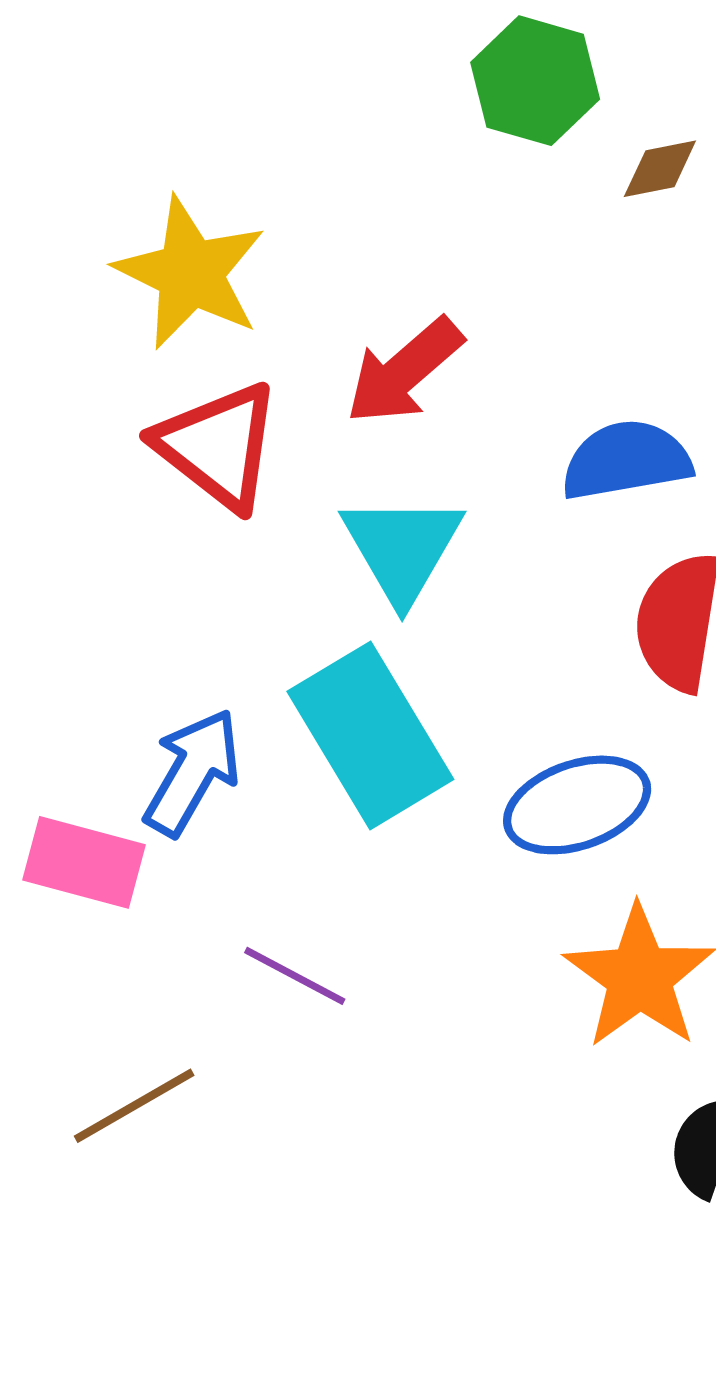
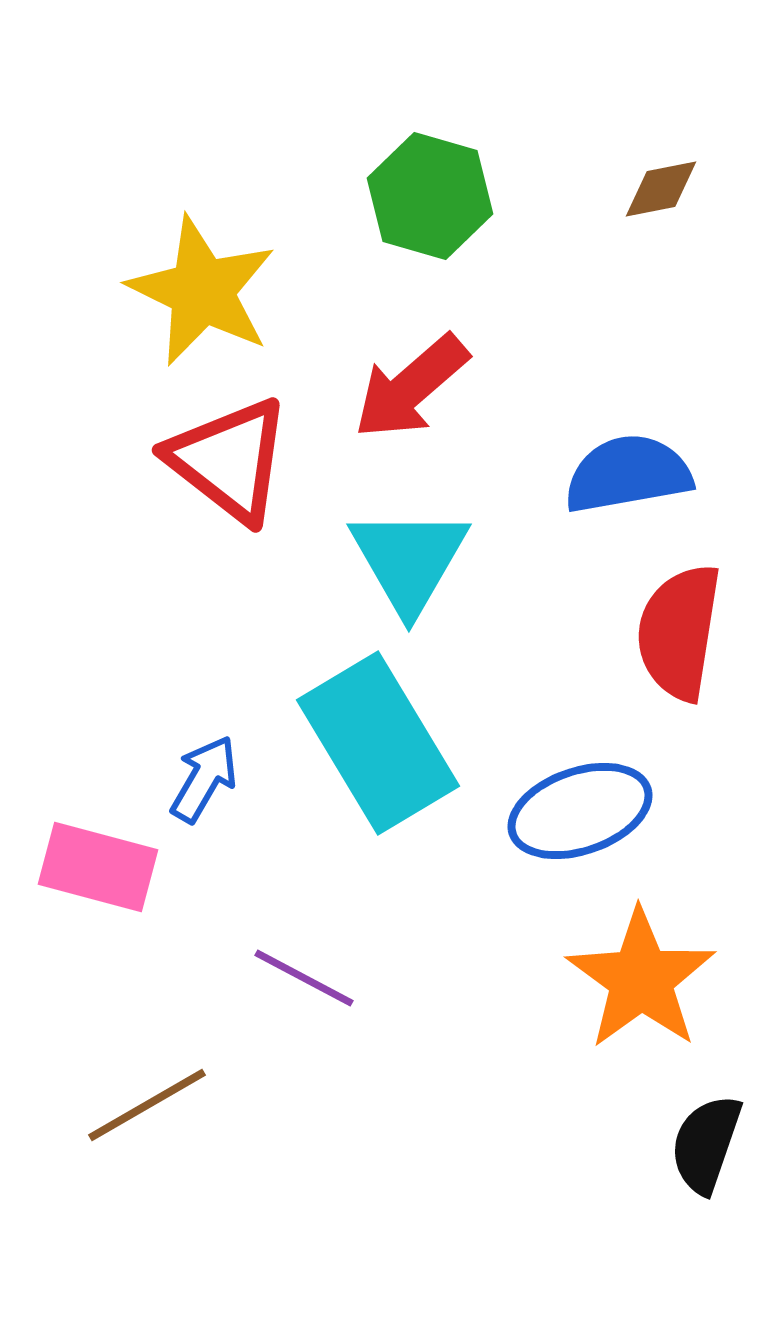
green hexagon: (535, 81) -> (430, 196), moved
blue arrow: (192, 772) -> (204, 779), size x0.7

